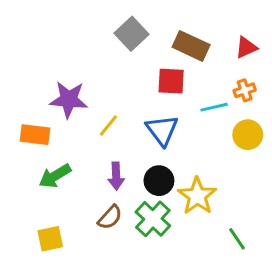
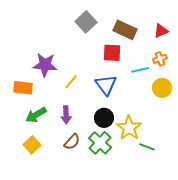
purple arrow: (116, 176) -> (66, 115), moved
yellow square: (50, 239) -> (32, 145), moved, turned -30
green line: (237, 239) -> (147, 147), moved, turned -35

